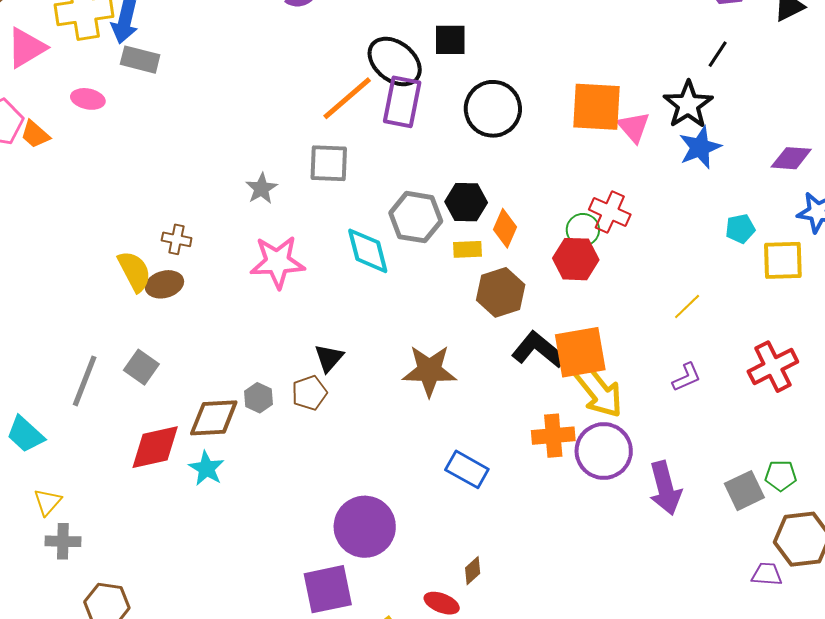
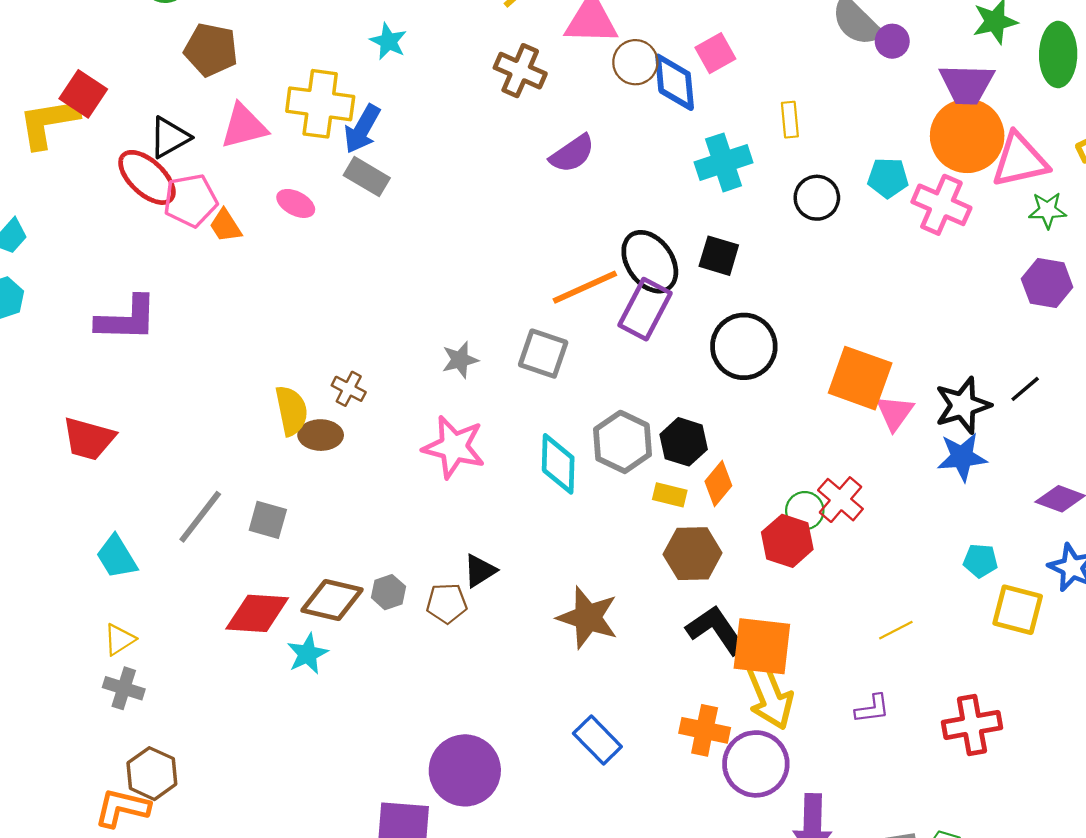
black line: (718, 54) -> (1025, 389), moved
gray square: (141, 367) -> (268, 520), turned -36

